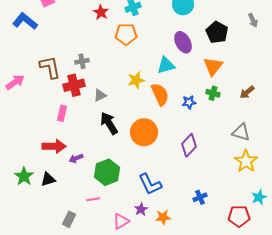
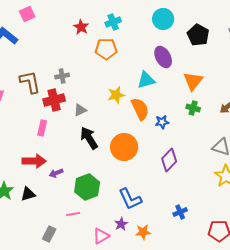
black pentagon: (217, 32) -> (198, 35), moved
blue star: (189, 102) -> (162, 122), moved

